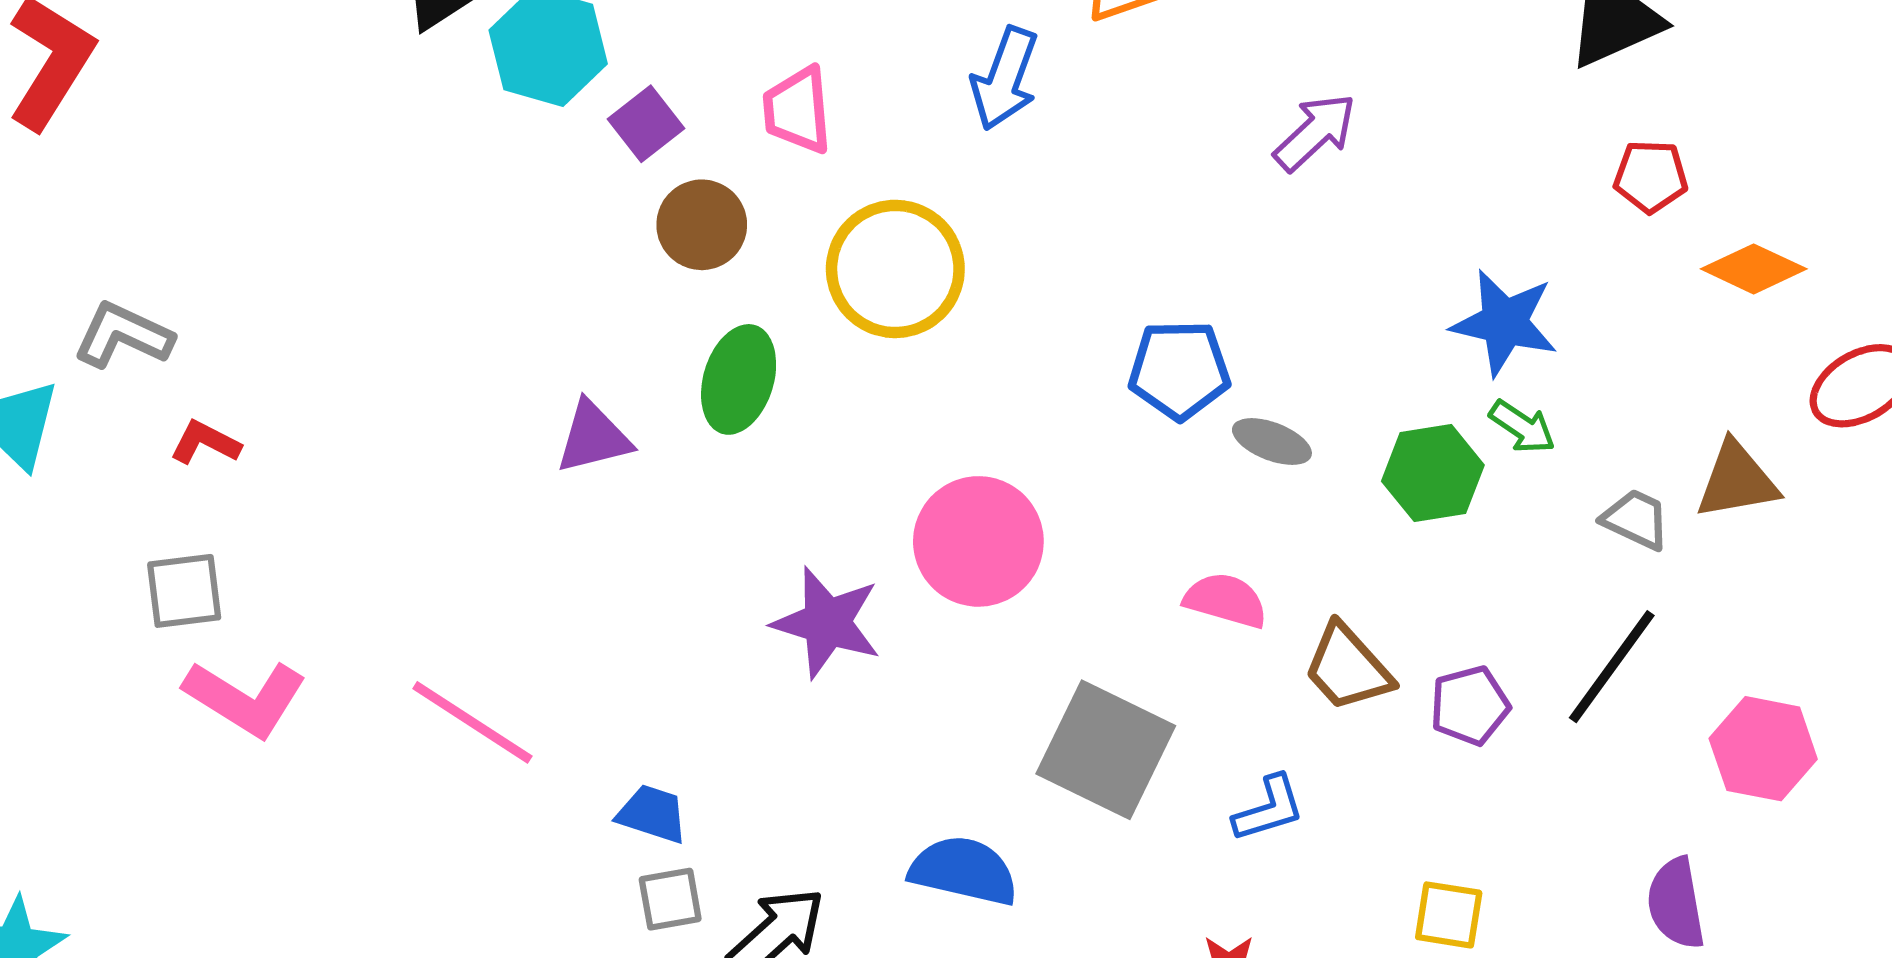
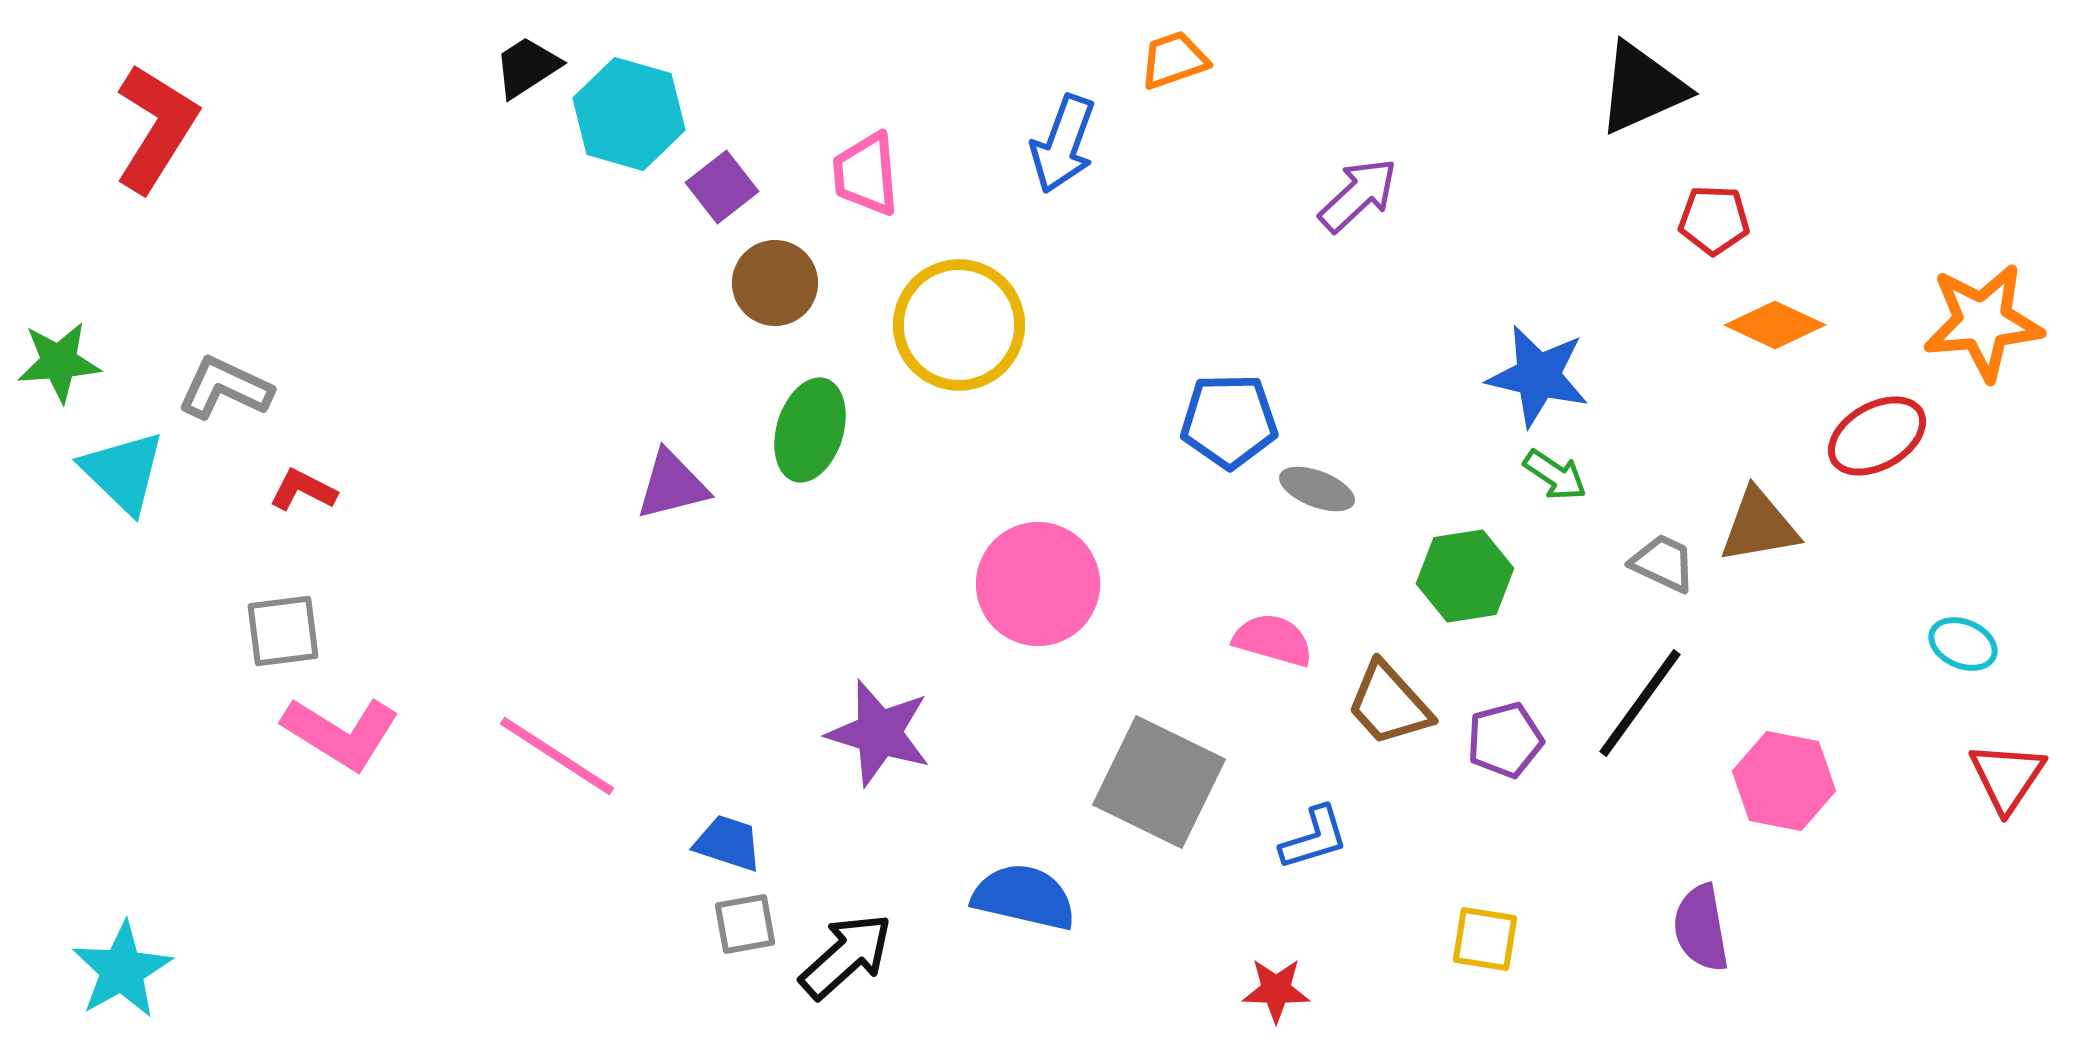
red pentagon: (1651, 176) -> (1714, 220), moved
green hexagon: (1433, 473) -> (1465, 576), moved
purple star: (827, 622) -> (879, 733), moved

